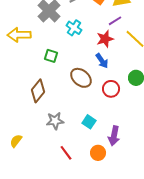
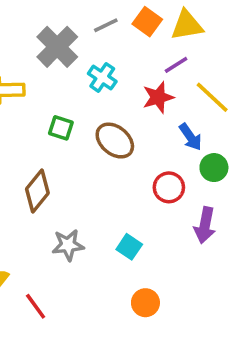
blue arrow: (102, 61) -> (190, 137), moved
brown ellipse: (81, 78) -> (115, 141), moved
purple arrow: (114, 136) -> (205, 225), moved
red line: (66, 153) -> (36, 306), moved

